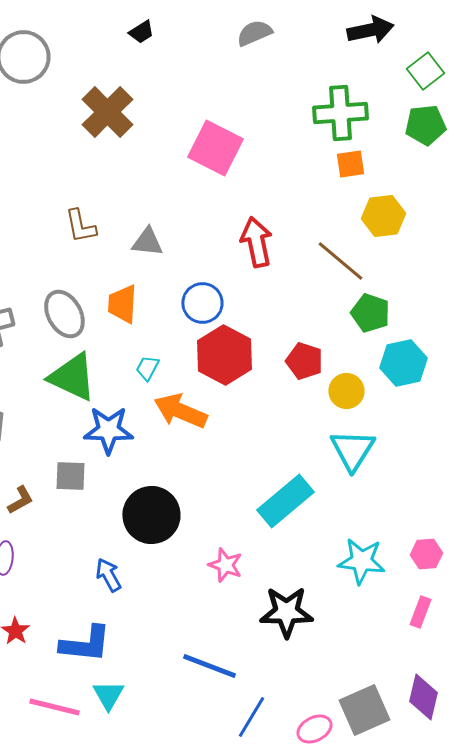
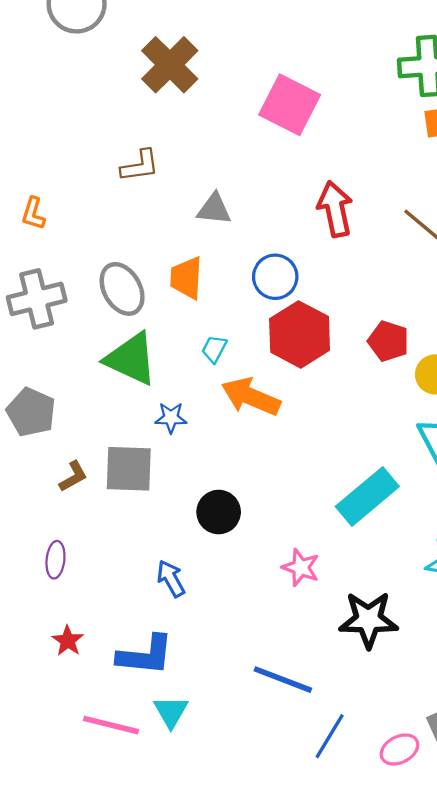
brown L-shape: (80, 226) -> (140, 166), moved, turned -87
blue star: (108, 430) -> (171, 418), size x0.6
gray square: (70, 476) -> (129, 469), size x1.4
brown L-shape: (20, 500) -> (73, 477), moved
black circle: (151, 515) -> (219, 512), size x0.7

